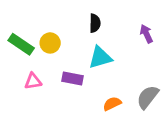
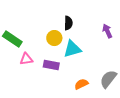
yellow circle: (50, 43) -> (54, 38), moved
pink triangle: (33, 81) -> (26, 59), moved

